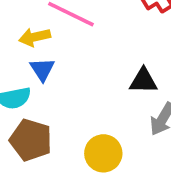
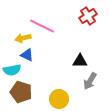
blue triangle: (42, 69) -> (27, 55), turned -32

